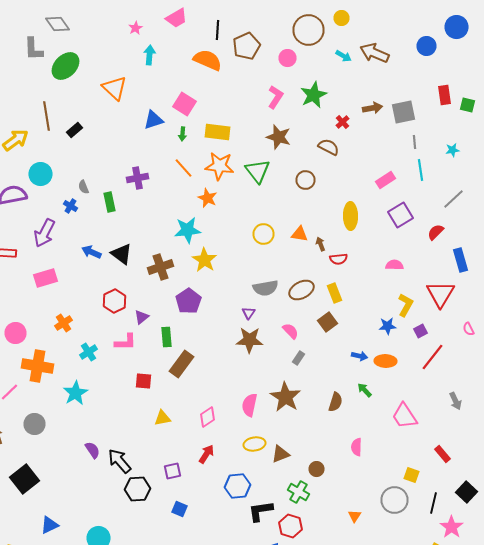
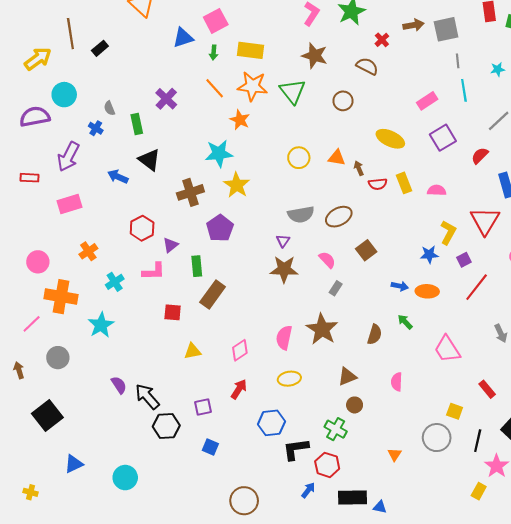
pink square: (184, 104) -> (216, 21), turned 30
purple cross: (138, 178) -> (166, 99), turned -35
yellow ellipse: (350, 216) -> (390, 139), turned -64
black triangle: (122, 254) -> (149, 160), moved
yellow rectangle: (334, 293) -> (404, 183), moved
brown triangle: (280, 454) -> (347, 377), moved

